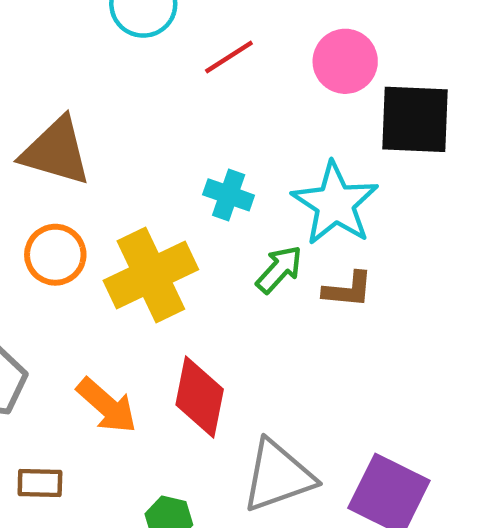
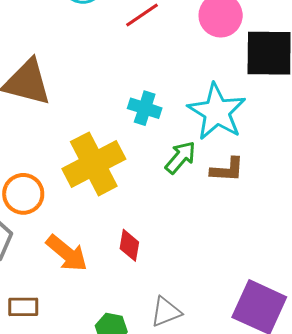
orange circle: (55, 255) -> (23, 194), moved
red diamond: (200, 397) -> (129, 245), size x0.6
gray triangle: (278, 476) -> (166, 312), moved, size x0.6

